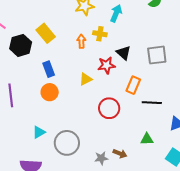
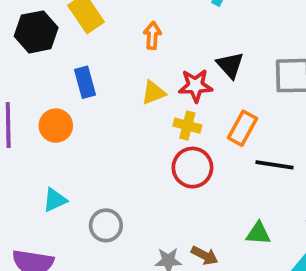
yellow cross: (100, 34) -> (187, 126), moved
yellow triangle: (86, 79) -> (153, 93), moved
orange circle: (50, 92) -> (56, 126), moved
gray circle: (67, 143) -> (106, 225), size x0.7

